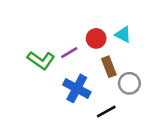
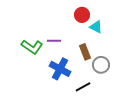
red circle: (96, 38) -> (82, 15), moved
purple line: (69, 53) -> (54, 41), turned 32

